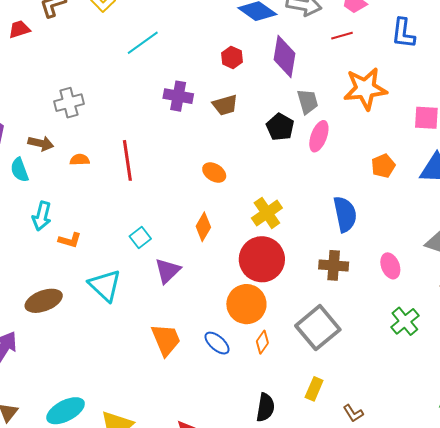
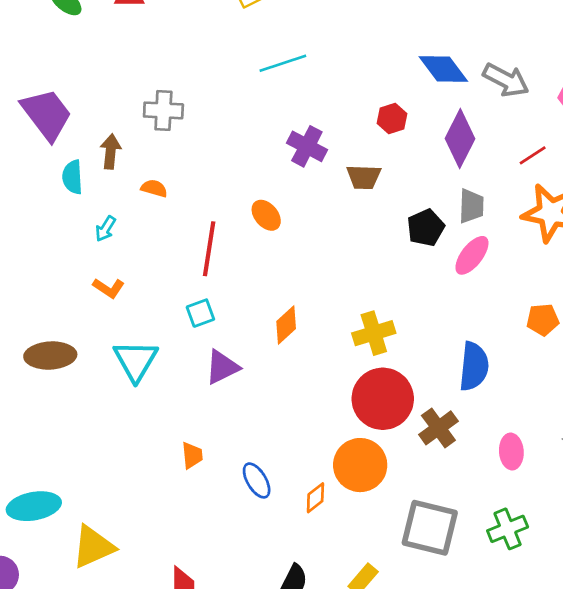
red line: (342, 36) -> (533, 155), moved, turned -35
brown arrow: (41, 143) -> (111, 152), turned -115
red line: (127, 160) -> (209, 249), moved
orange ellipse: (214, 172) -> (266, 215), moved
cyan arrow: (42, 216) -> (105, 229), moved, size x0.7
red circle: (262, 259) -> (383, 399), moved
brown cross: (334, 265) -> (438, 428), turned 32
orange circle: (246, 304) -> (360, 465), moved
gray square: (318, 328) -> (430, 528), moved, turned 36
orange trapezoid: (166, 340) -> (192, 455), size x0.6

